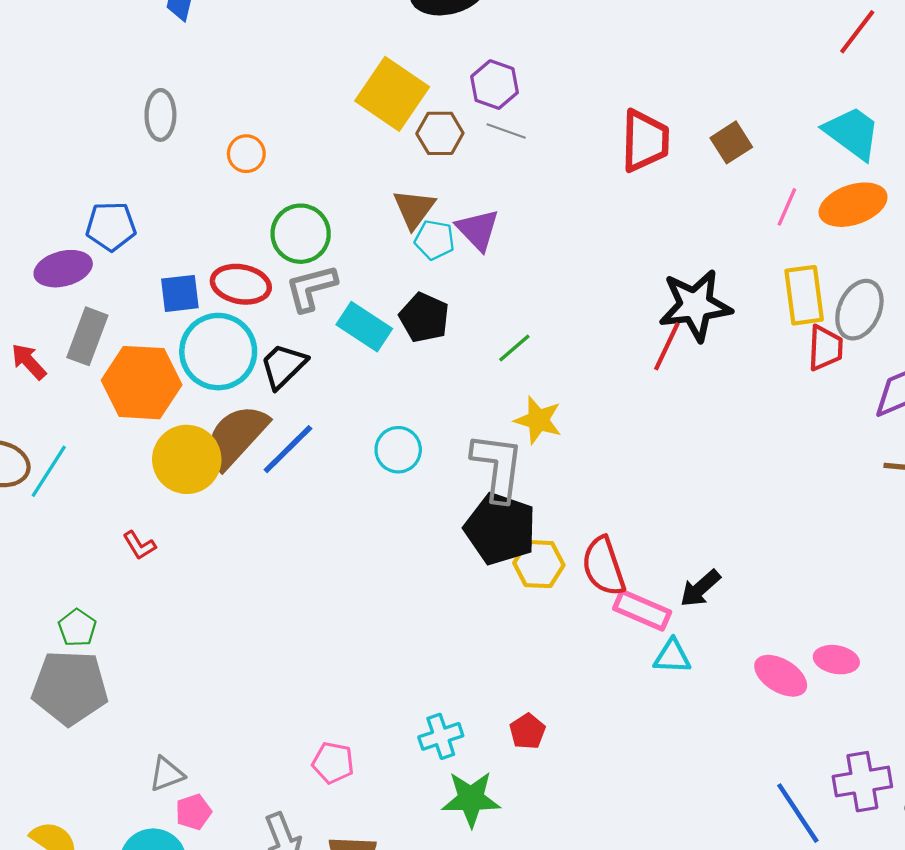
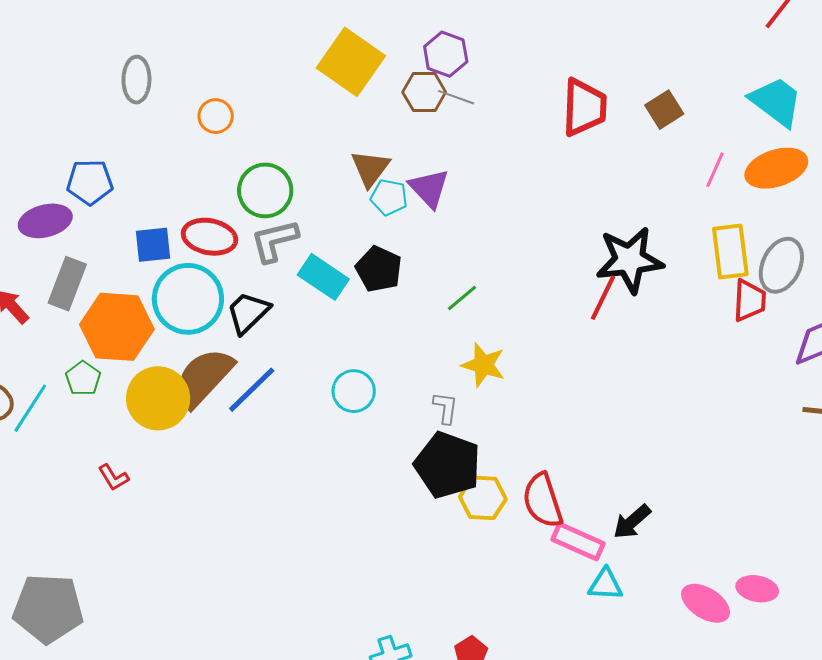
brown hexagon: (440, 133) -> (424, 92), moved
gray L-shape: (498, 467) -> (445, 408), size x0.5
green pentagon: (77, 628) -> (83, 378), moved

